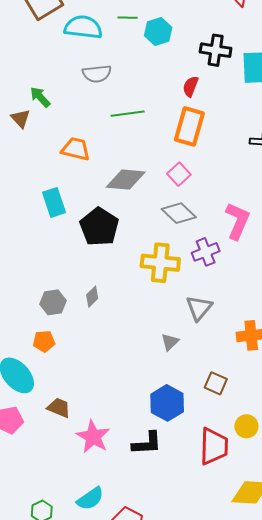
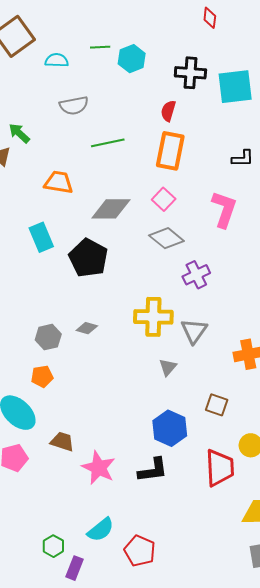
cyan semicircle: (83, 27) -> (57, 60), size x0.6
pink L-shape: (238, 221) -> (224, 209), moved
yellow cross: (160, 263) -> (153, 317), moved
gray diamond: (92, 297) -> (87, 328), turned 65

